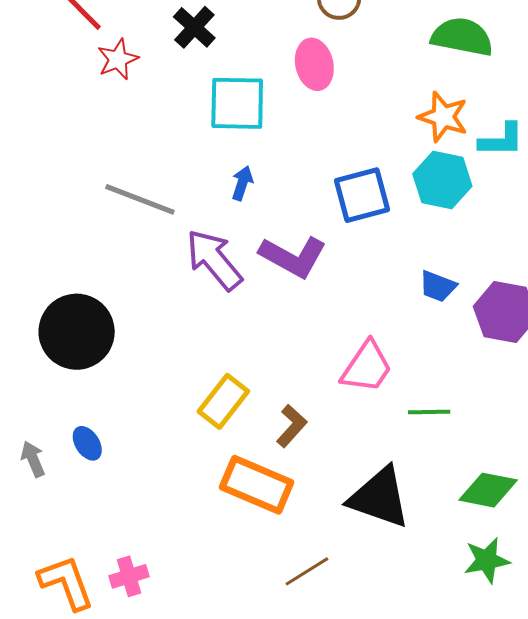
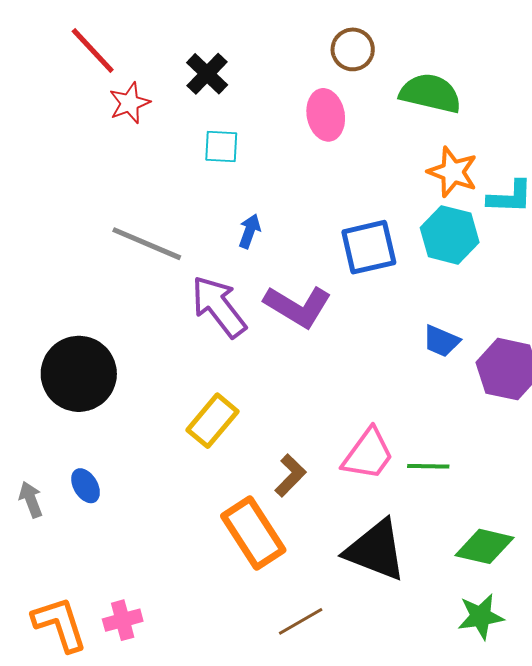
green semicircle: (462, 37) -> (430, 93), moved
cyan square: (237, 103) -> (221, 147), moved, size x0.6
pink trapezoid: (367, 367) -> (368, 454), moved
yellow rectangle: (223, 401) -> (213, 421), moved
orange rectangle: (257, 485) -> (253, 533), turned 32

